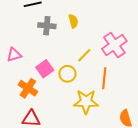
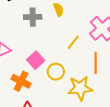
yellow circle: (67, 74) -> (56, 72), moved

